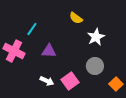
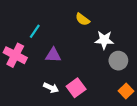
white star: (96, 37) -> (104, 40), turned 30
gray circle: (95, 66) -> (118, 61), moved

